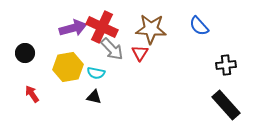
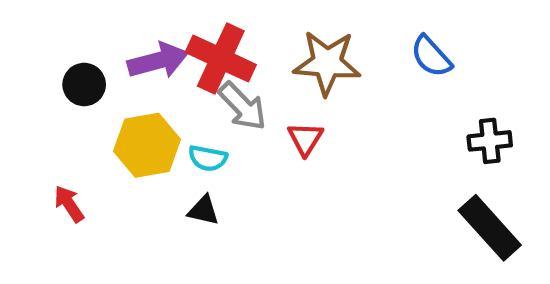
black circle: (25, 53) -> (84, 85), moved
red triangle: (140, 53) -> (305, 139), moved

